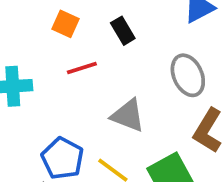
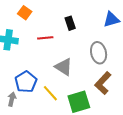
orange square: (65, 24) -> (25, 13), moved

